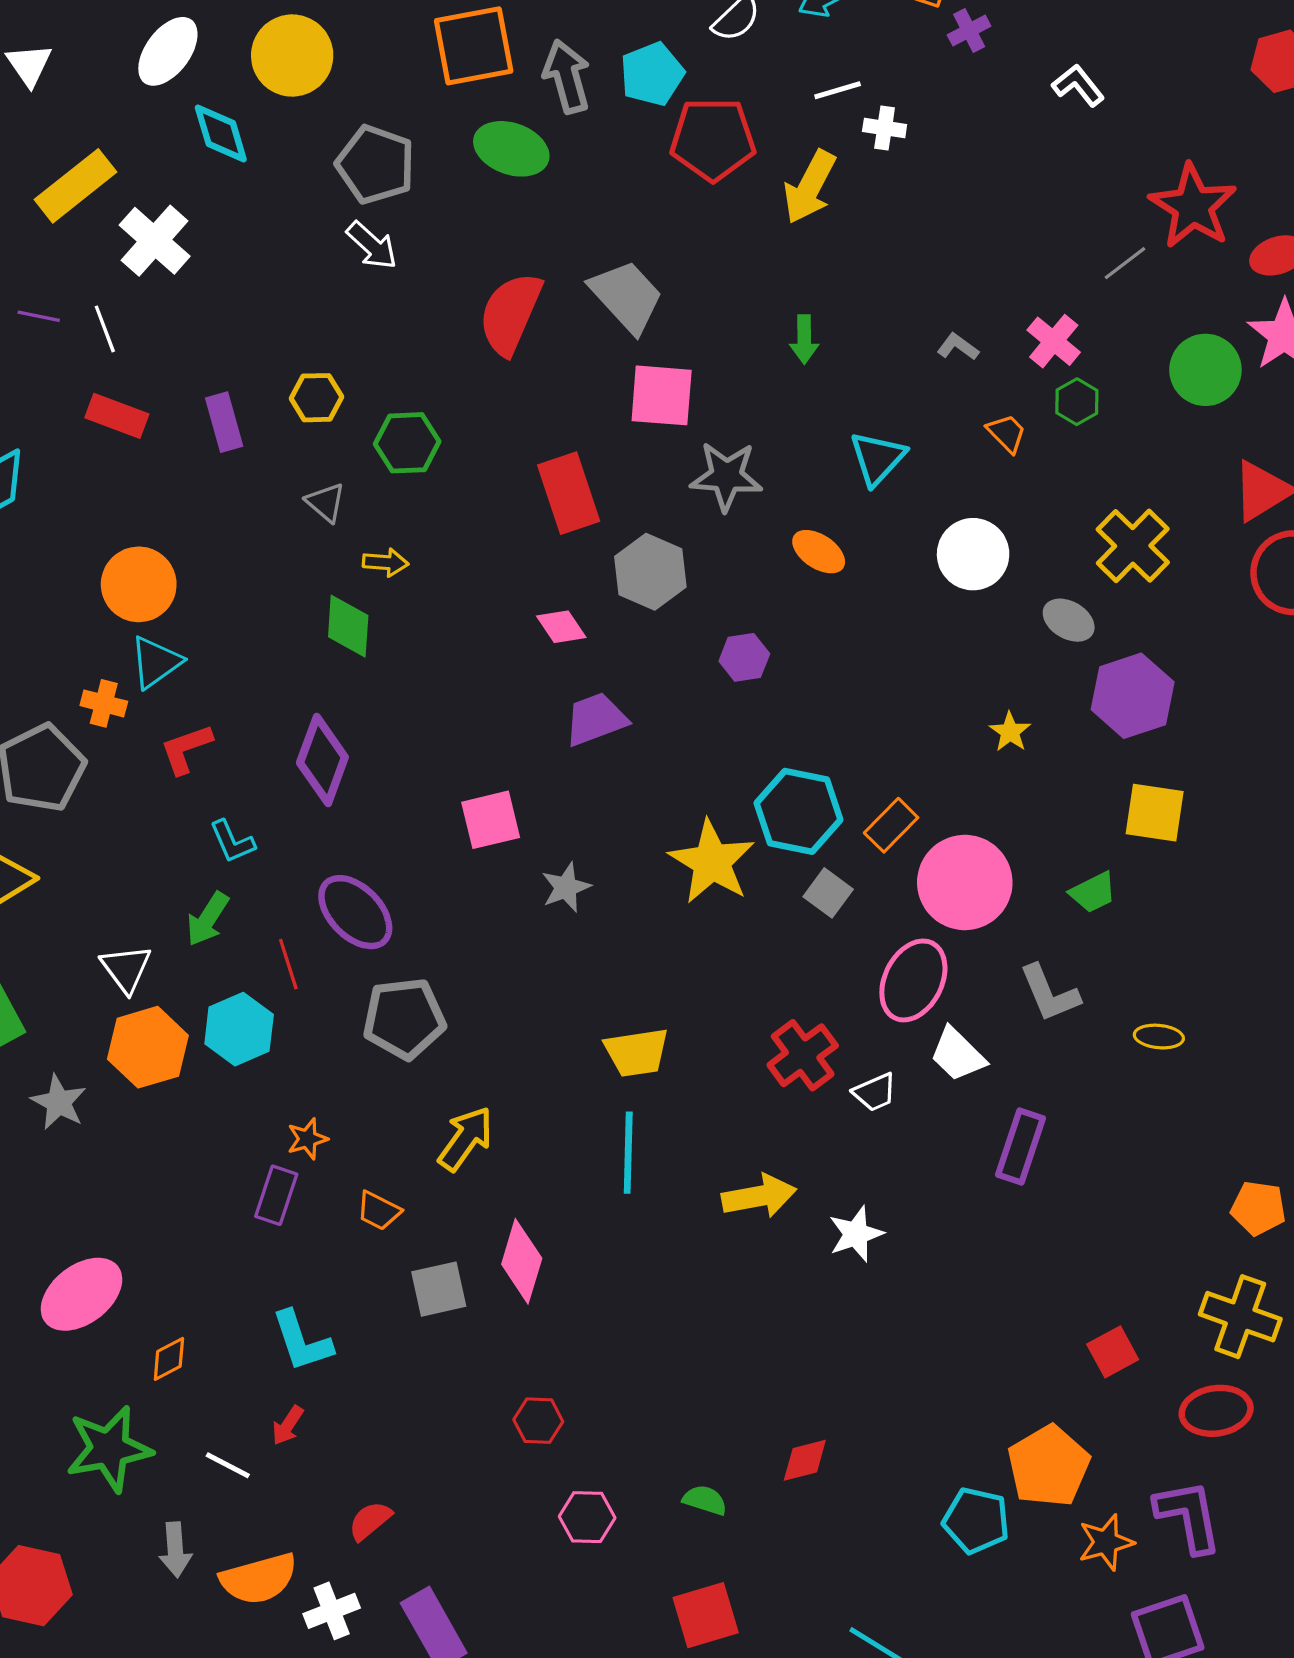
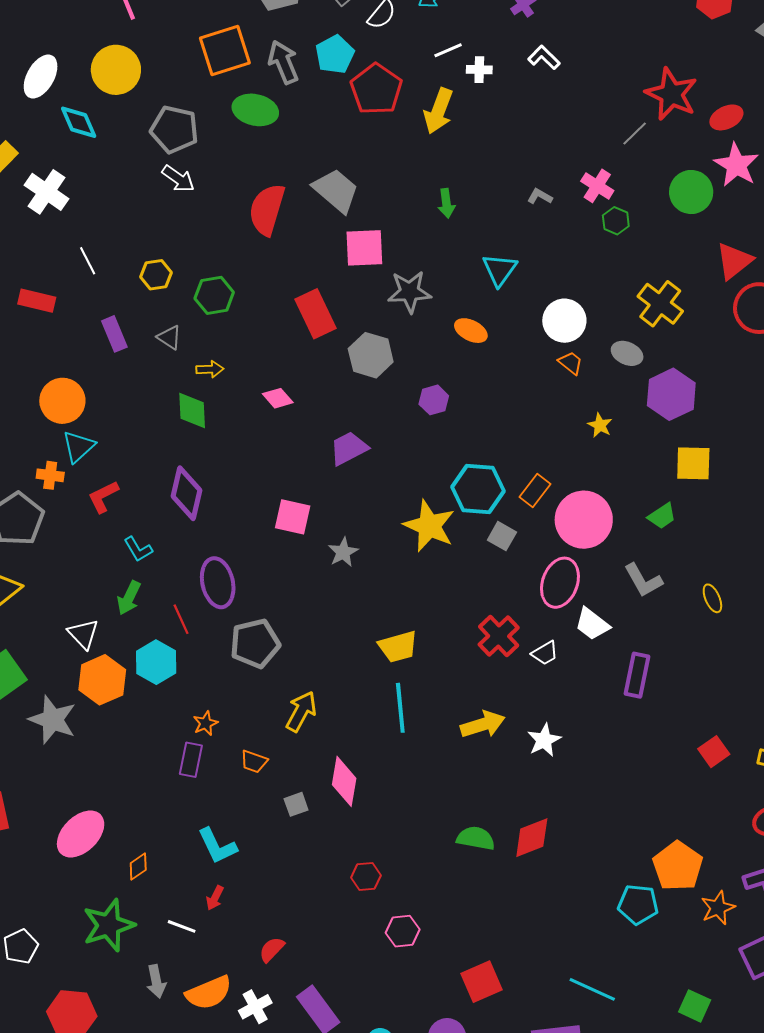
white L-shape: (1078, 85) -> (544, 57), moved
red pentagon: (713, 139) -> (376, 89), turned -30
white line: (105, 329) -> (88, 261), moved
purple rectangle: (224, 422) -> (114, 334), moved
orange trapezoid: (1007, 433) -> (571, 363), moved
pink diamond: (561, 627) -> (278, 398), moved
pink square: (491, 820) -> (293, 517), turned 33
purple ellipse: (355, 912) -> (218, 583), turned 39
yellow ellipse: (1159, 1037) -> (712, 598), turned 68
gray star: (59, 1102) -> (53, 720), size x1.4
gray square: (439, 1289) -> (296, 804), size x0.7
red square: (1113, 1352) -> (714, 752), moved
red diamond: (805, 1460) -> (532, 838), moved, size x1.4
green semicircle: (705, 1500) -> (476, 838), moved, size x1.4

